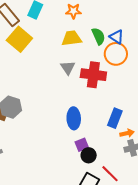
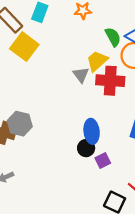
yellow trapezoid: (72, 38) -> (97, 61), moved, turned -30
black circle: (89, 155) -> (86, 148), moved

